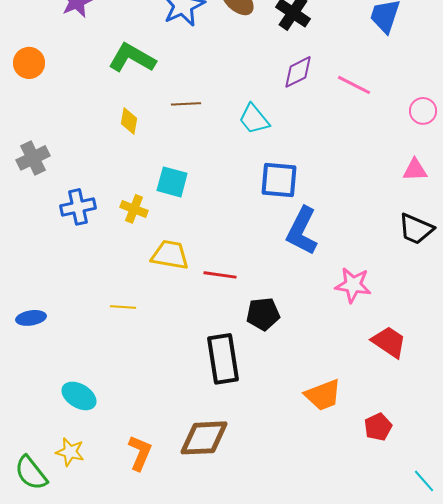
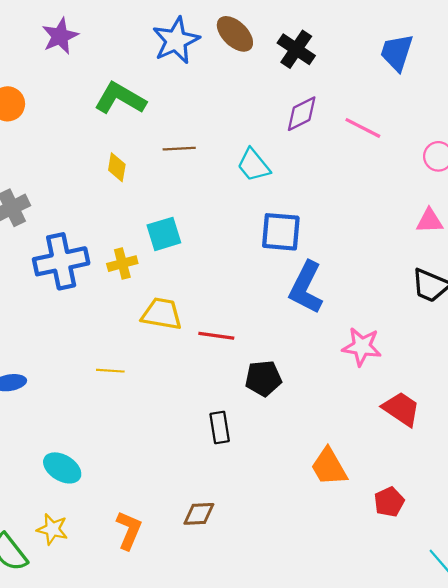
cyan square: (172, 182) -> (164, 234), turned -32
blue cross: (78, 207) -> (61, 261), size x1.4
yellow cross: (134, 209) -> (122, 264), turned -36
black rectangle: (223, 359) -> (220, 428), size x0.6
orange trapezoid: (323, 395) -> (329, 467), turned 81
brown diamond: (204, 438) -> (199, 514), size x0.6

